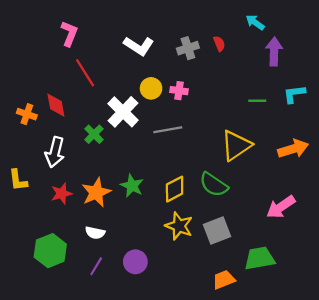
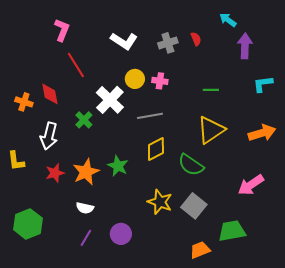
green line: (257, 101) -> (211, 90), moved
yellow diamond: (175, 189) -> (156, 149), moved
gray square: (217, 230) -> (194, 206), turned -30
green hexagon: (50, 251) -> (28, 224), moved

